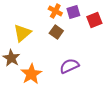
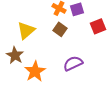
red square: (94, 20) -> (98, 26), moved

